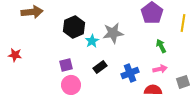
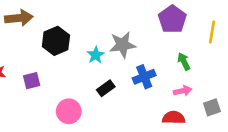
black hexagon: (74, 27) -> (56, 41), moved
purple square: (66, 65) -> (32, 81), moved
blue cross: (130, 73) -> (144, 77), moved

